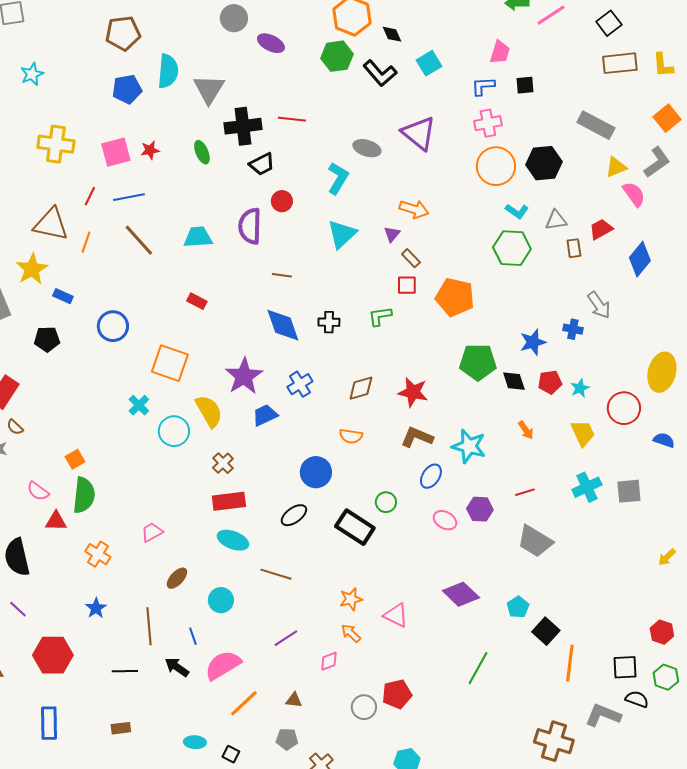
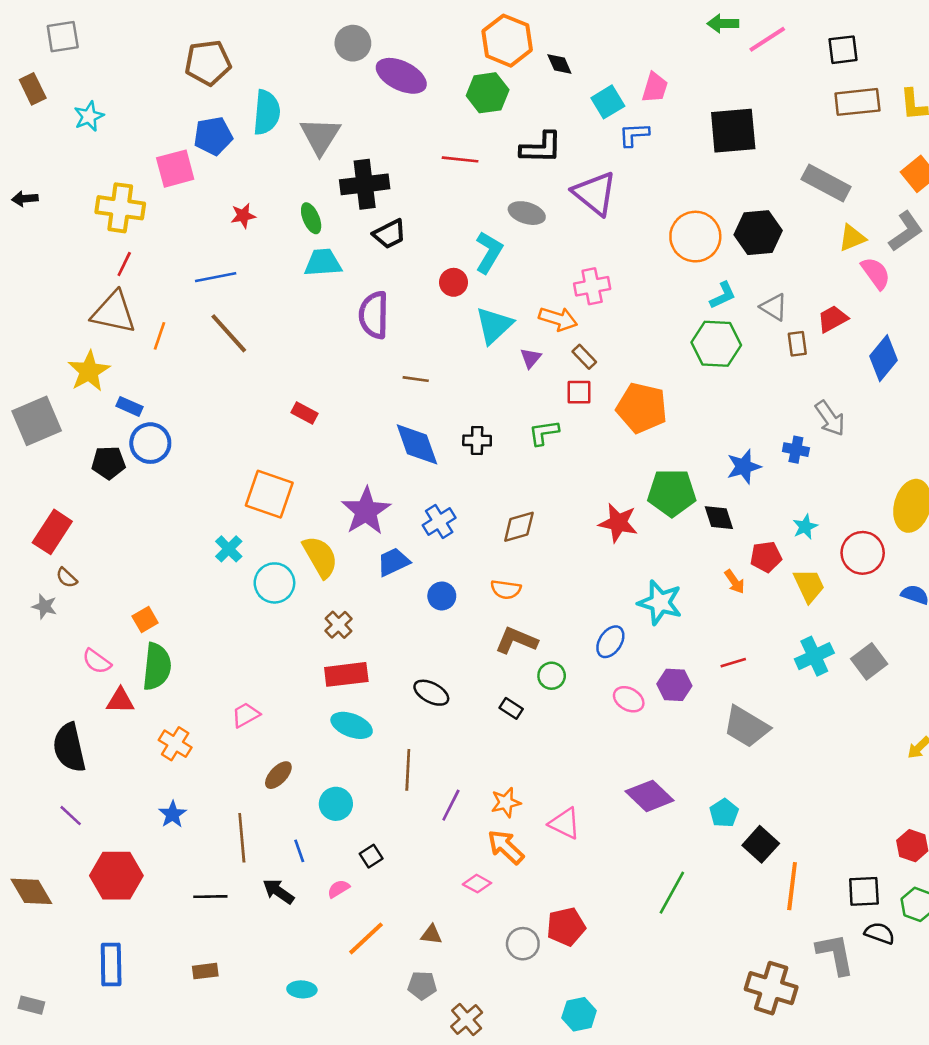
black square: (609, 23) -> (843, 50), turned 30
purple ellipse: (271, 43) -> (401, 76), size x1.4
pink trapezoid: (500, 52) -> (655, 88), moved
black L-shape: (380, 73) -> (541, 148), moved, turned -48
black square: (525, 85) -> (733, 131), size x2.0
blue L-shape: (483, 86) -> (634, 135), moved
red line: (292, 119) -> (460, 159), moved
pink cross: (488, 123) -> (592, 286), moved
pink square: (116, 152) -> (175, 169), moved
red line: (90, 196) -> (124, 264), moved
red circle: (282, 201) -> (454, 282), moved
orange arrow: (414, 209) -> (558, 319), moved
cyan L-shape: (517, 211) -> (723, 295), turned -60
gray triangle: (556, 220) -> (774, 307), turned 40
purple triangle: (392, 234) -> (531, 358), moved
cyan trapezoid: (198, 237) -> (323, 263), moved
blue circle: (113, 326) -> (150, 443), moved
red pentagon: (550, 382) -> (766, 557), moved
red star: (413, 392) -> (618, 523), moved
brown L-shape: (417, 437) -> (516, 640), moved
blue circle: (316, 472) -> (442, 596), moved, size x0.7
gray square: (629, 491) -> (869, 661), turned -32
black ellipse: (294, 515) -> (431, 693), turned 64
black rectangle: (355, 527) -> (511, 708), size x0.5
brown line: (276, 574) -> (408, 770), turned 76
orange arrow: (351, 633) -> (506, 847), size x1.4
purple line: (286, 638) -> (451, 805), moved, turned -30
pink diamond: (329, 661) -> (477, 884), turned 50
pink semicircle: (223, 665) -> (339, 889), size x0.5
gray L-shape: (603, 715) -> (835, 954), turned 57
black square: (231, 754) -> (371, 856), moved, turned 30

